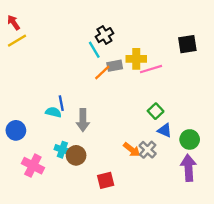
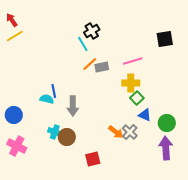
yellow cross: (136, 59) -> (131, 83), moved
gray rectangle: (115, 66) -> (102, 67), moved
pink cross: (33, 166) -> (17, 146), moved

